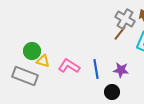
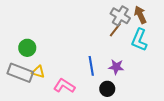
yellow triangle: (43, 61) -> (38, 72), moved
pink L-shape: (69, 66) -> (64, 86), moved

